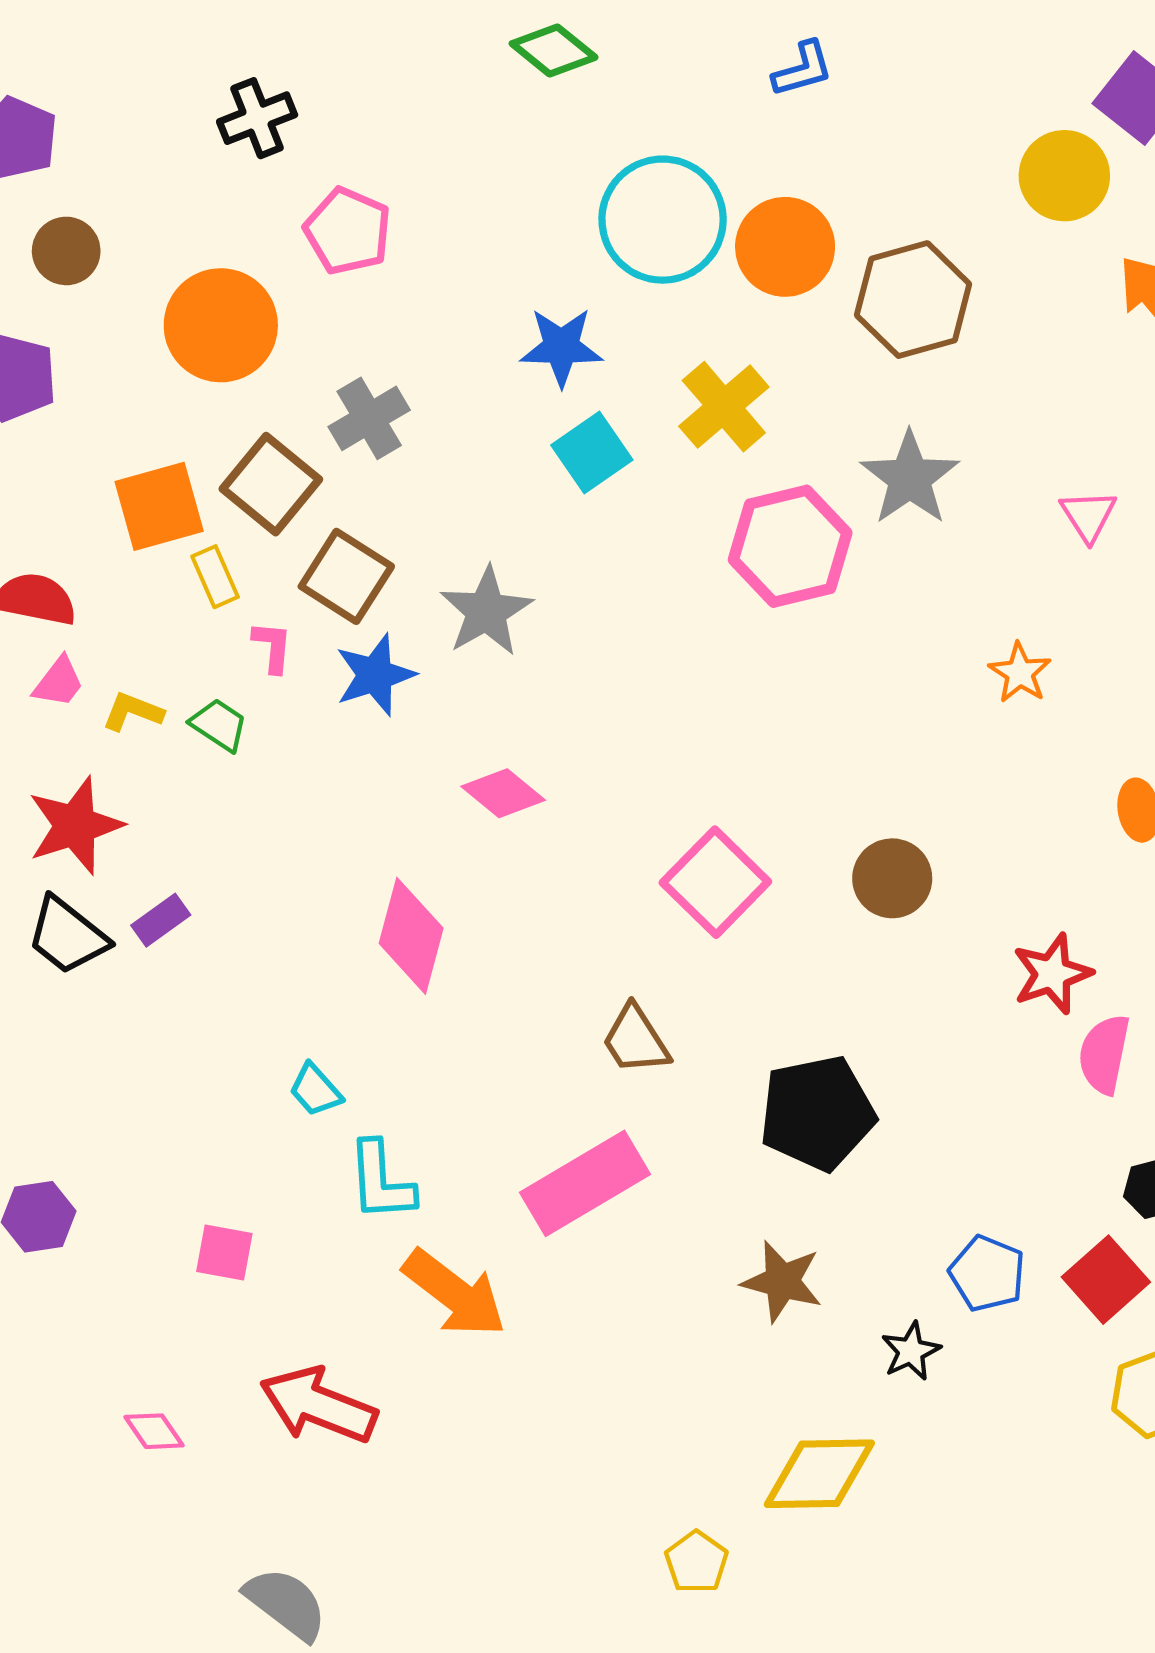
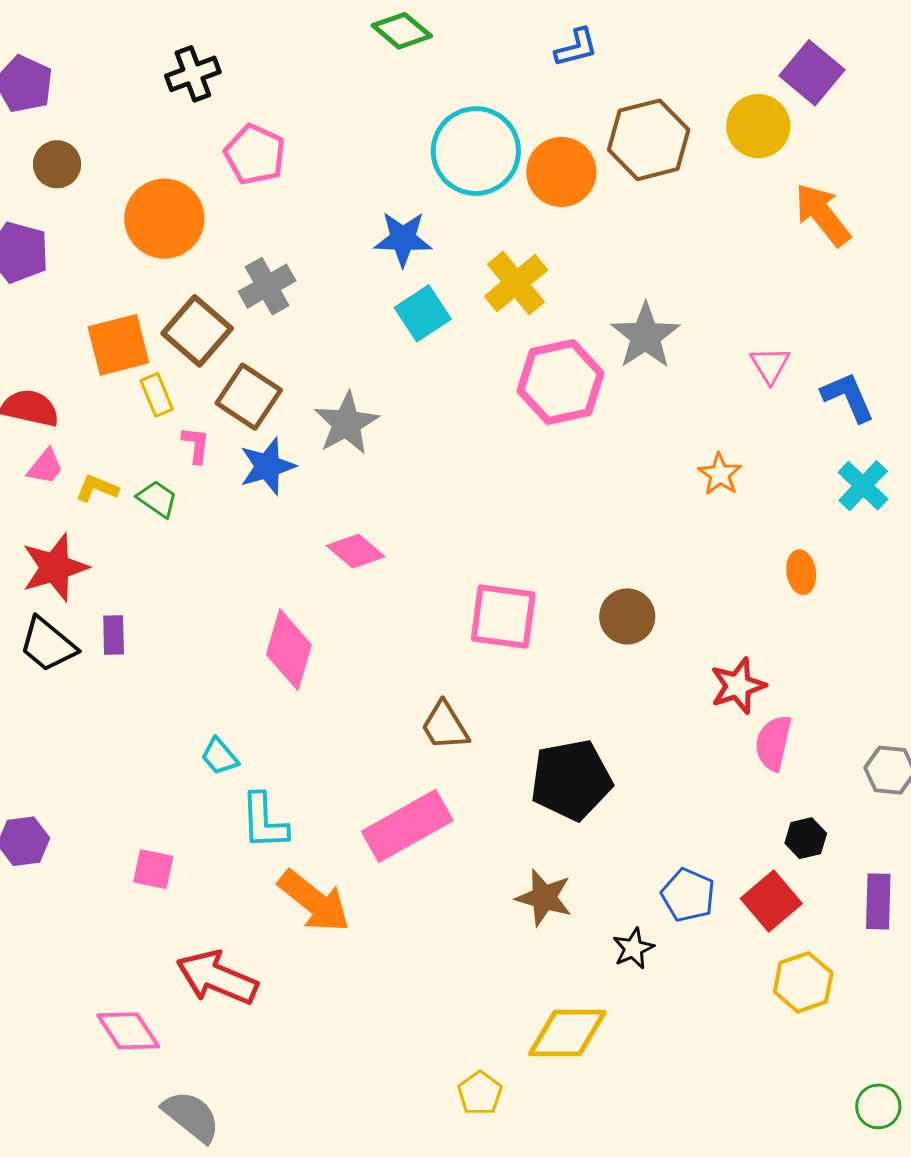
brown hexagon: (913, 300) -> (649, 140), moved
pink square: (715, 882) -> (503, 616), turned -38
purple rectangle: (161, 920) -> (114, 635), turned -57
pink diamond: (154, 1431) -> (128, 1031), moved, size x1.5

